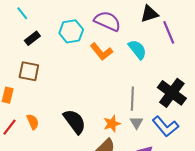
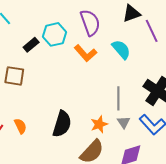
purple semicircle: (107, 21) -> (90, 23), turned 48
black rectangle: (32, 38) -> (31, 45), moved
black semicircle: (75, 122) -> (62, 124), turned 56

